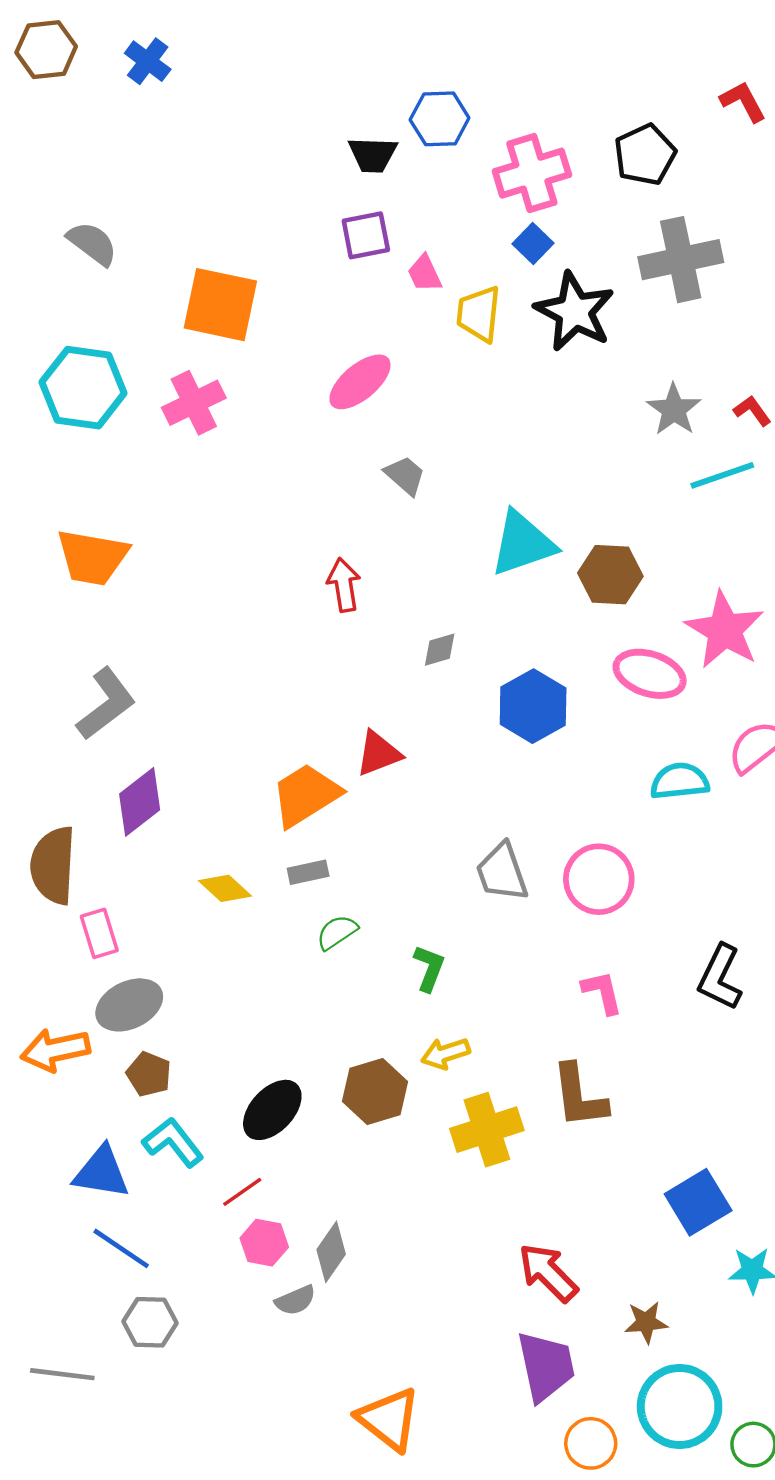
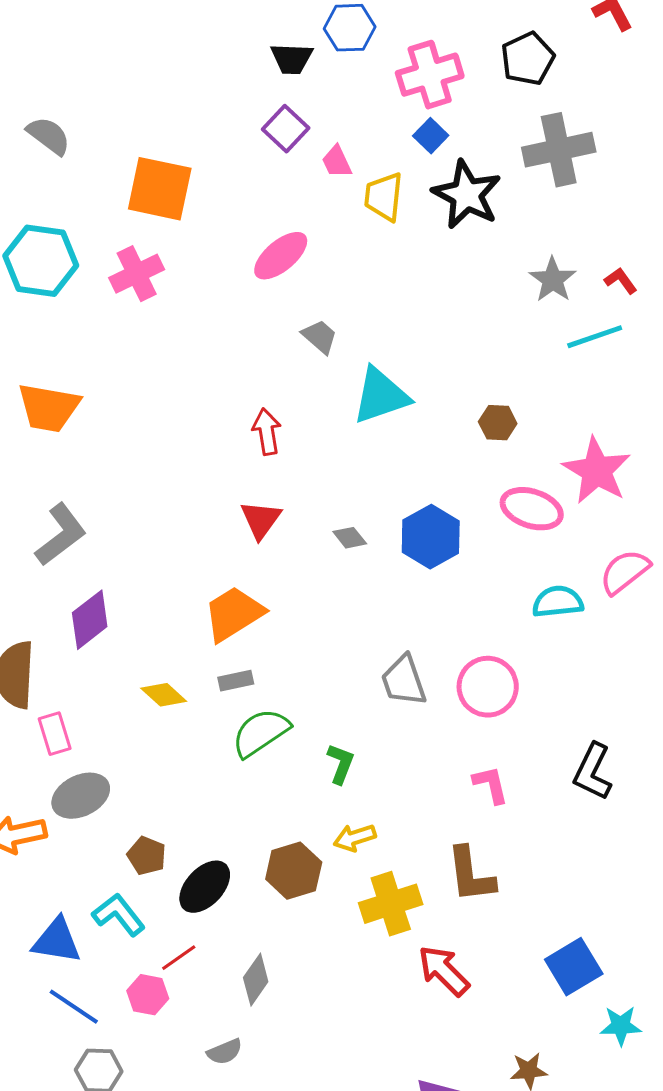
purple square: (366, 235) -> (286, 129), turned -36
cyan triangle: (523, 543) -> (381, 396), moved
brown hexagon: (610, 575) -> (498, 423), size x0.7
gray diamond: (440, 650) -> (350, 538), moved, turned 68
red triangle: (378, 753) -> (261, 520), moved, turned -33
green semicircle: (337, 932) -> (261, 733), size x1.6
brown pentagon: (149, 1074) -> (147, 856), moved
pink hexagon: (264, 1243) -> (148, 995), moved
gray diamond: (331, 1252) -> (256, 980), moved
red arrow: (548, 1273) -> (444, 971), moved

